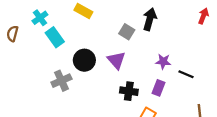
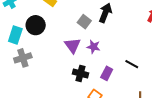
cyan rectangle: (55, 37) -> (15, 35), moved, turned 48
black circle: (84, 60) -> (36, 25), moved
purple star: (163, 62) -> (94, 47), moved

